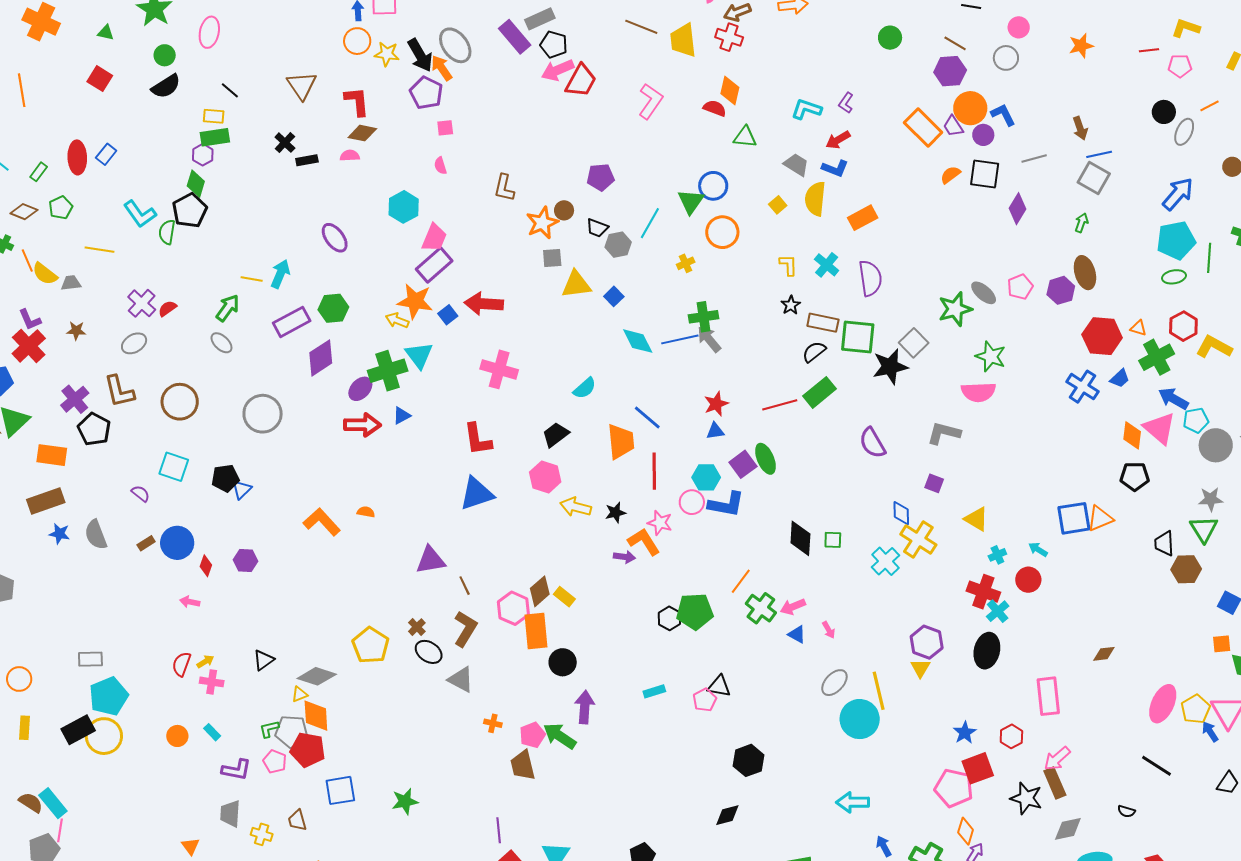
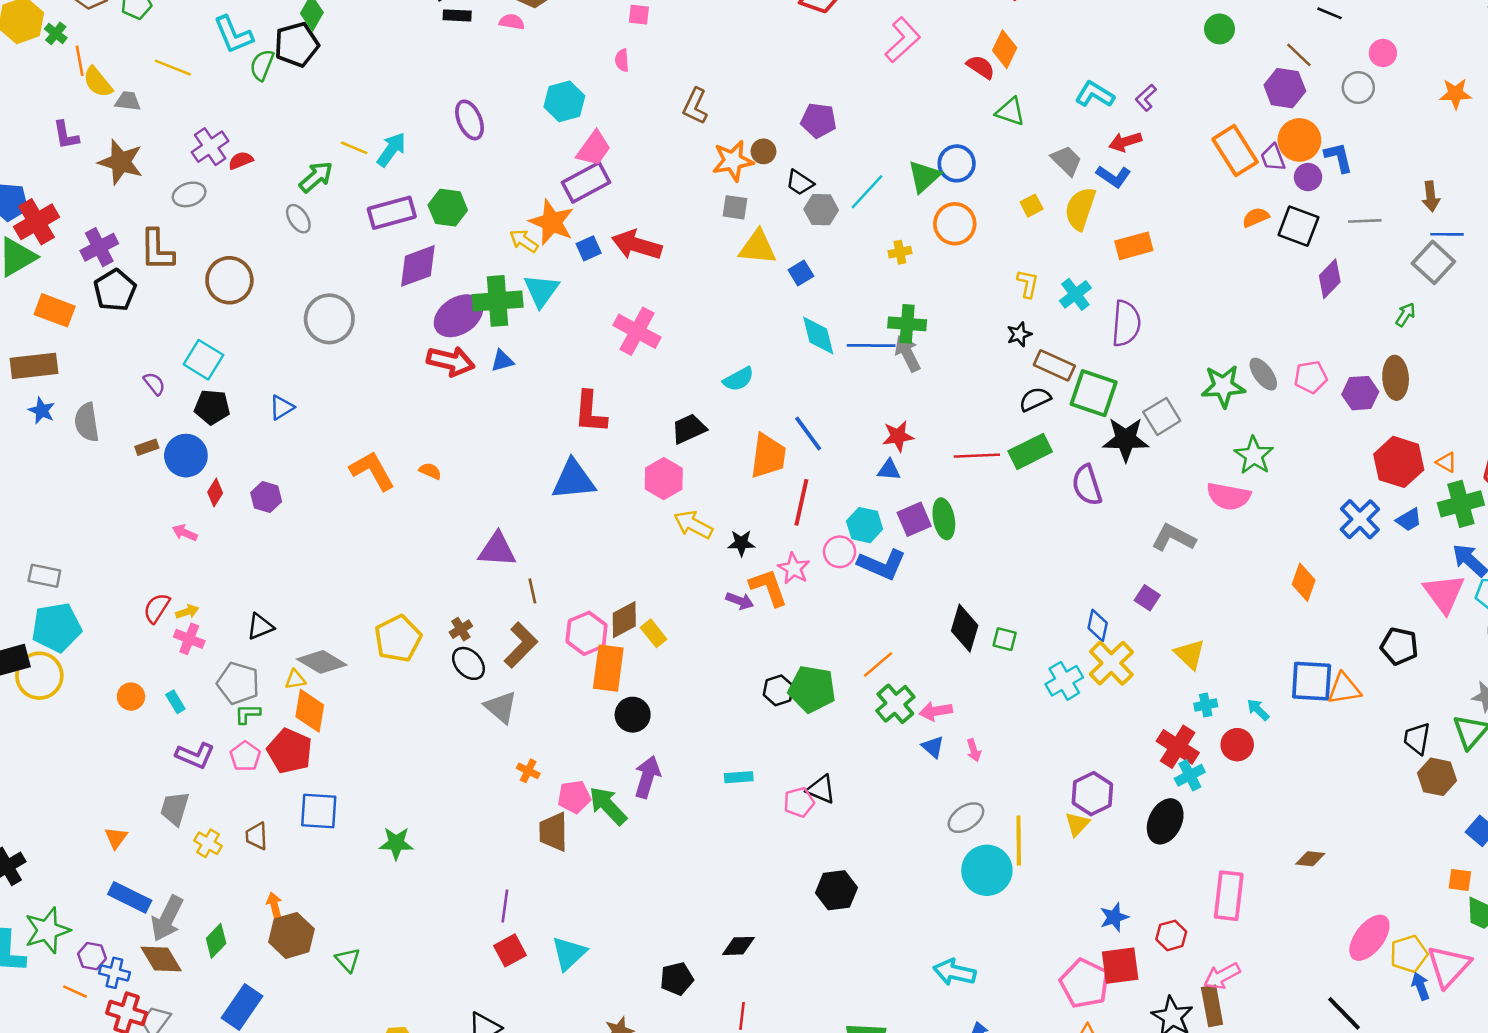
brown star: (76, 331) -> (121, 162), size x1.8
red cross: (29, 346) -> (36, 222), moved
purple ellipse: (360, 389) -> (458, 316), size x1.5
orange diamond: (1132, 435) -> (1304, 582), moved
purple semicircle: (872, 443) -> (1087, 485), moved
black pentagon: (225, 478) -> (212, 407), moved
gray pentagon: (292, 731) -> (238, 683), moved
black diamond: (727, 815) -> (739, 946), moved

